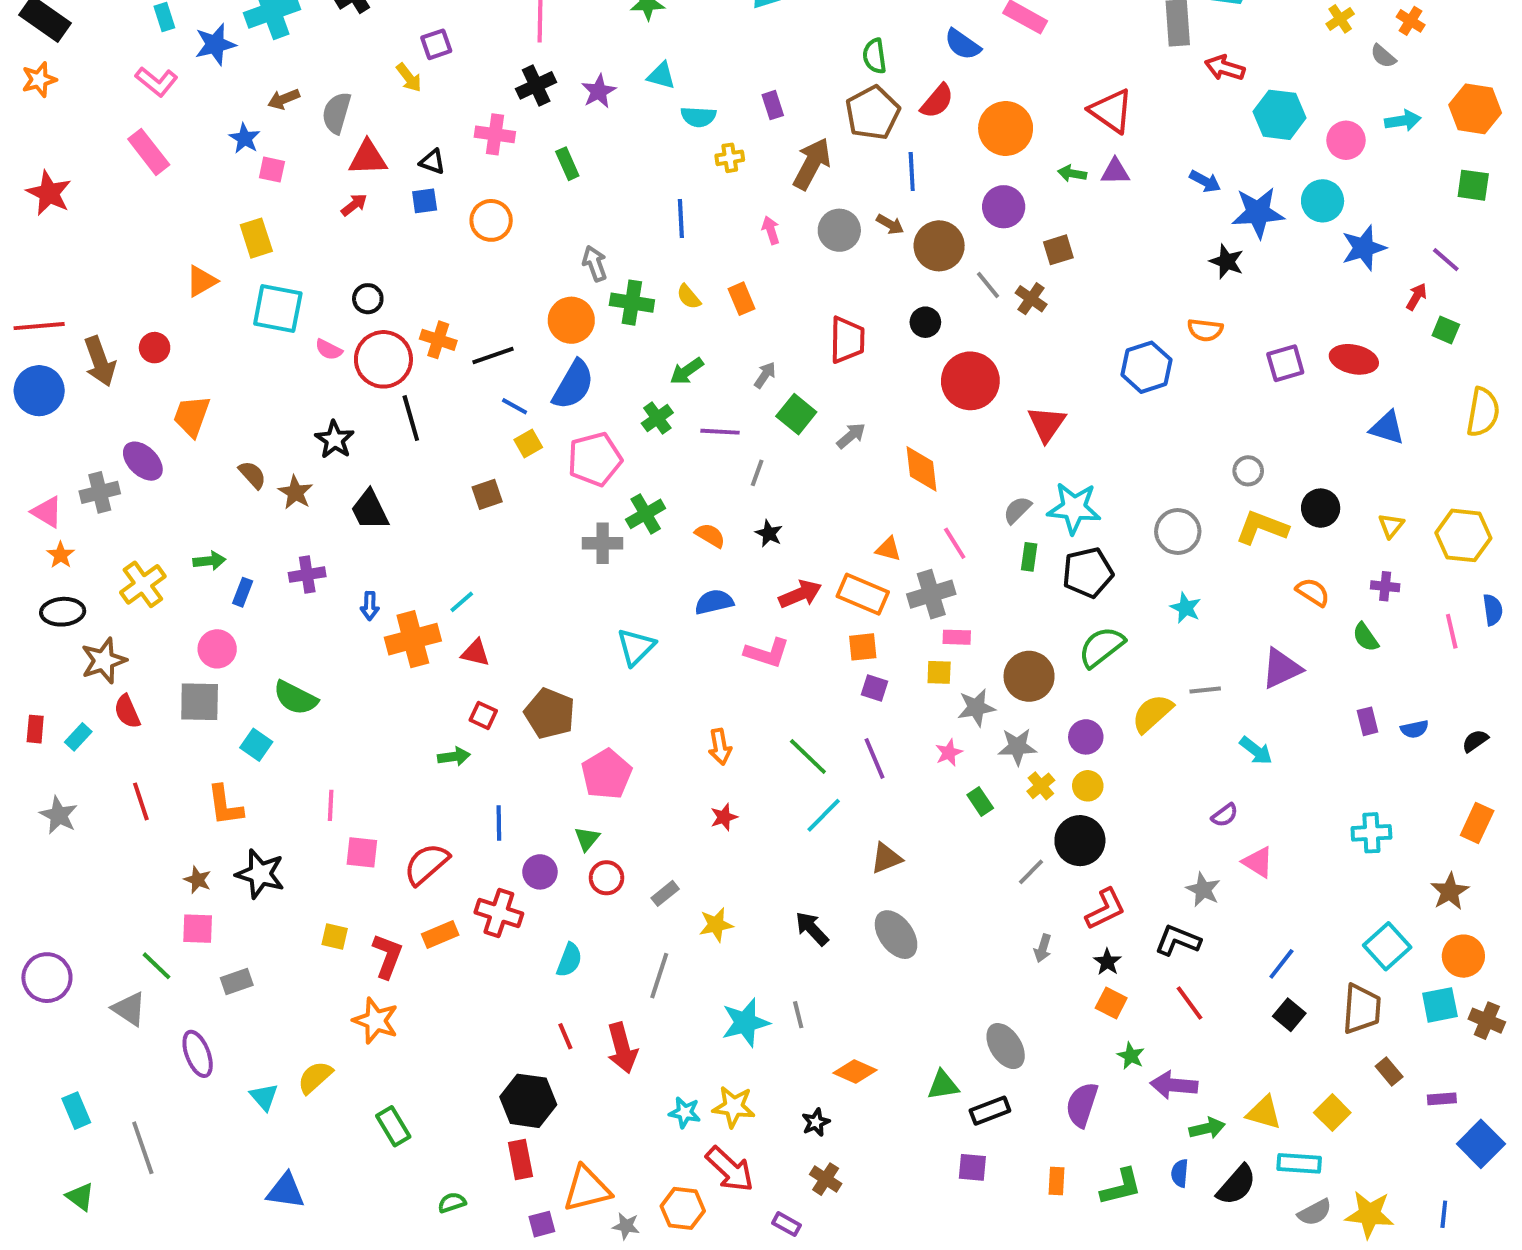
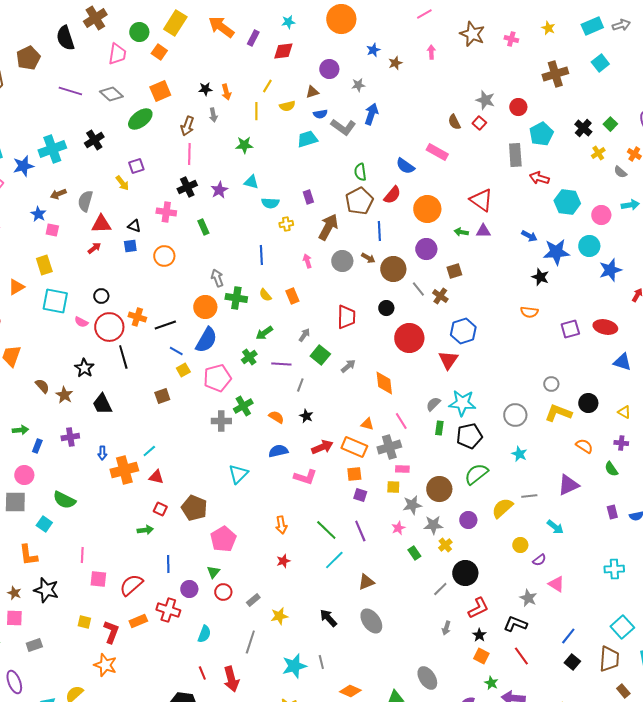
blue hexagon: (1146, 367) -> (463, 331), moved
yellow triangle: (1391, 526) -> (624, 412), turned -40
yellow circle: (1088, 786) -> (520, 545), moved

